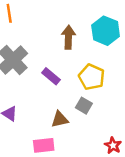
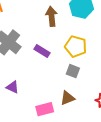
brown triangle: (60, 119) -> (67, 98), moved

